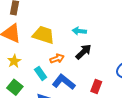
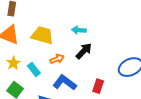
cyan rectangle: (41, 73) -> (34, 69), moved

